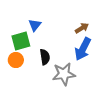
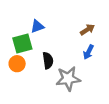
blue triangle: (35, 25) -> (37, 26), turned 32
blue arrow: (83, 49) -> (88, 52), size x0.6

